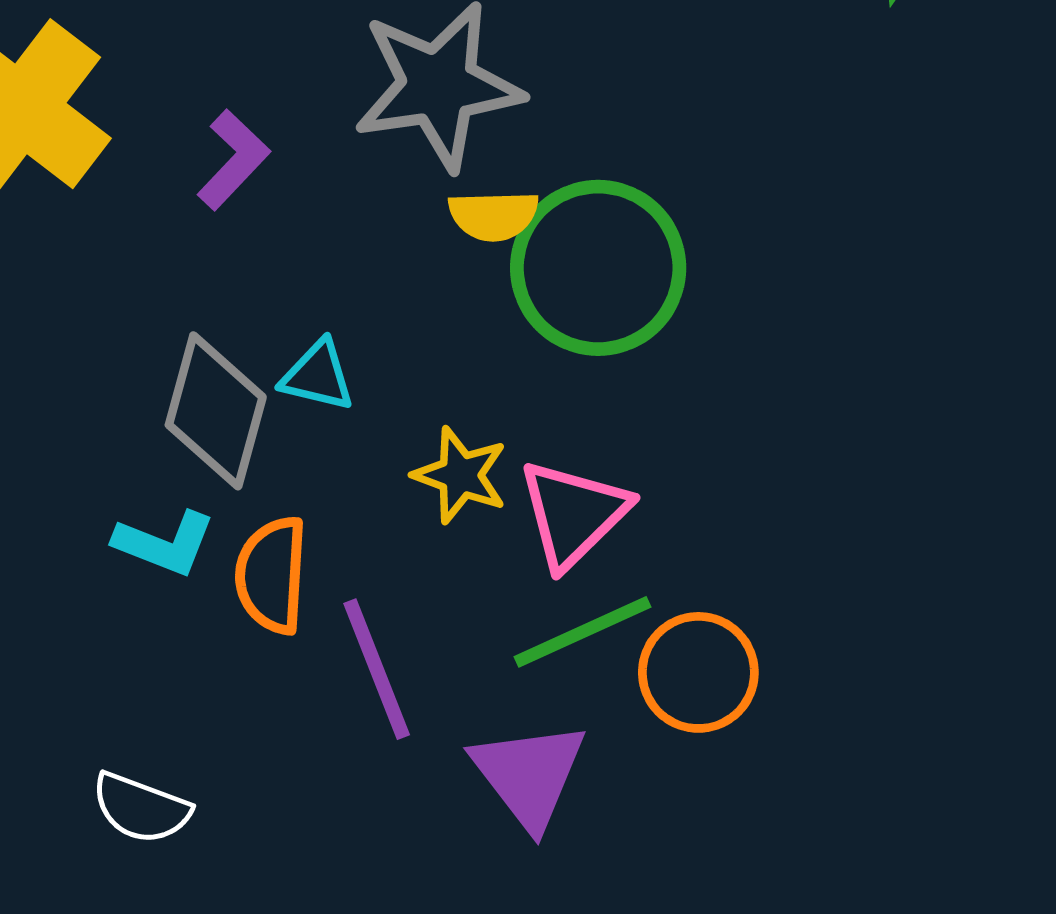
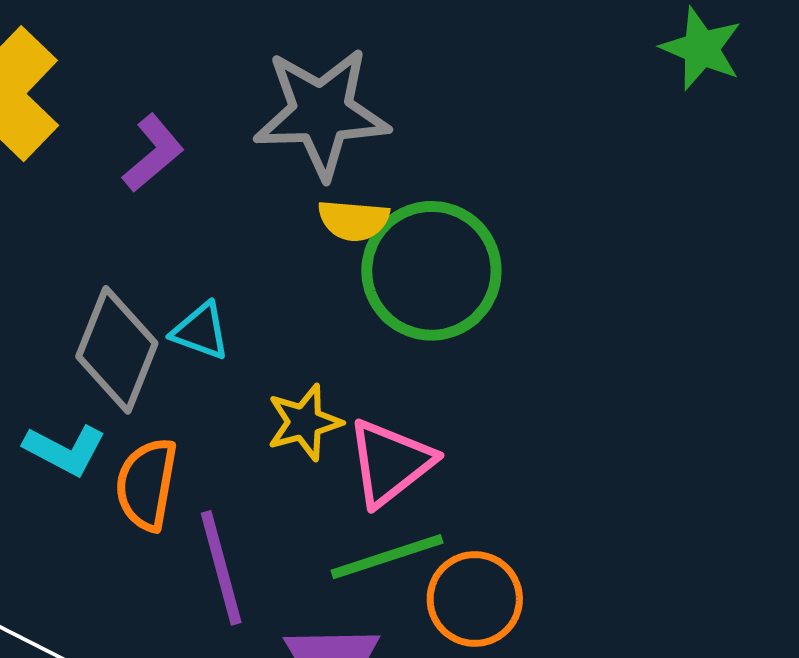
yellow star: (460, 475) -> (304, 422), turned 30

